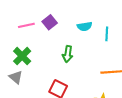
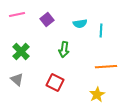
pink line: (26, 25) -> (17, 15), moved
gray triangle: (16, 77) -> (17, 80), moved

